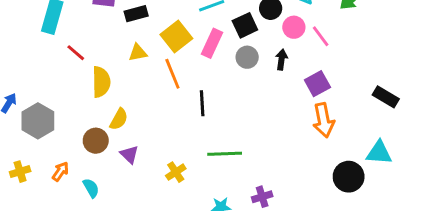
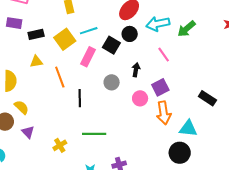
black square: (245, 25) -> (111, 45), turned -36
pink circle: (294, 27) -> (140, 98), moved
yellow square: (176, 37) -> (65, 39), moved
gray circle: (247, 57) -> (112, 82), moved
yellow semicircle: (119, 119) -> (21, 107), turned -77
cyan triangle: (379, 153) -> (188, 128), moved

